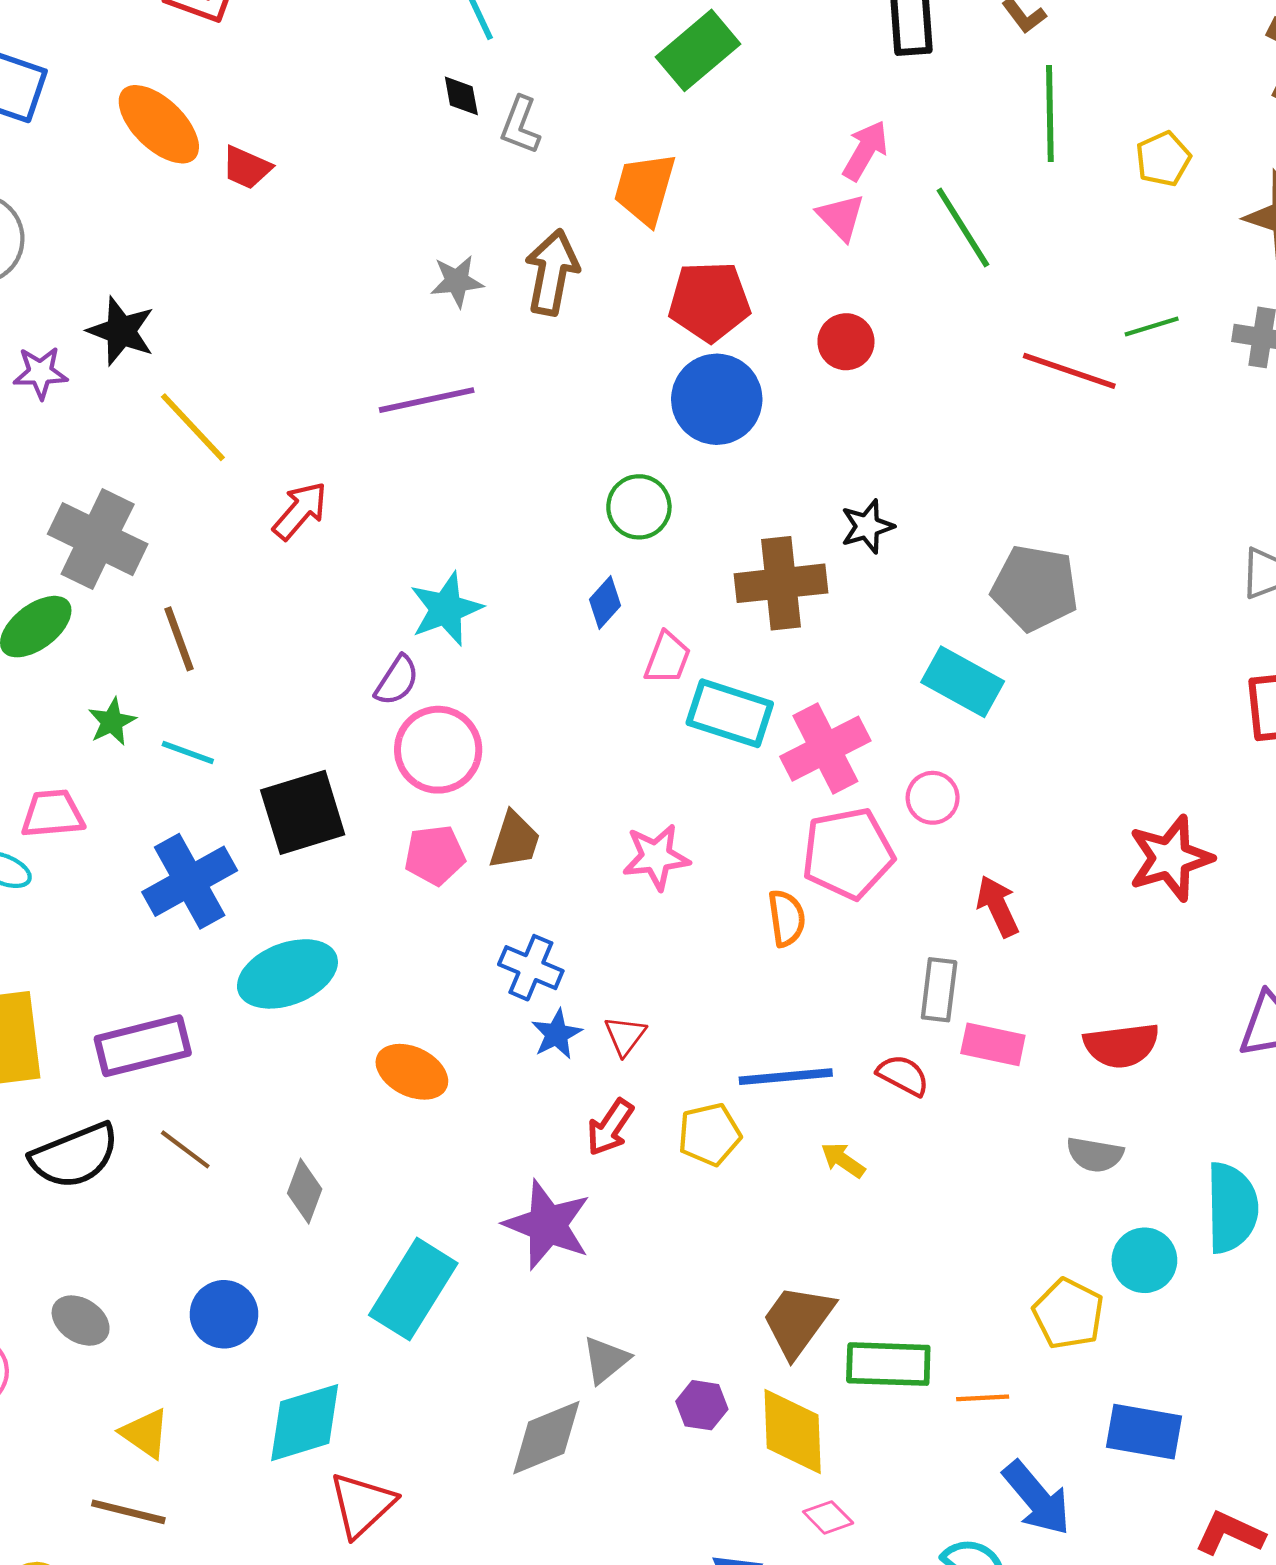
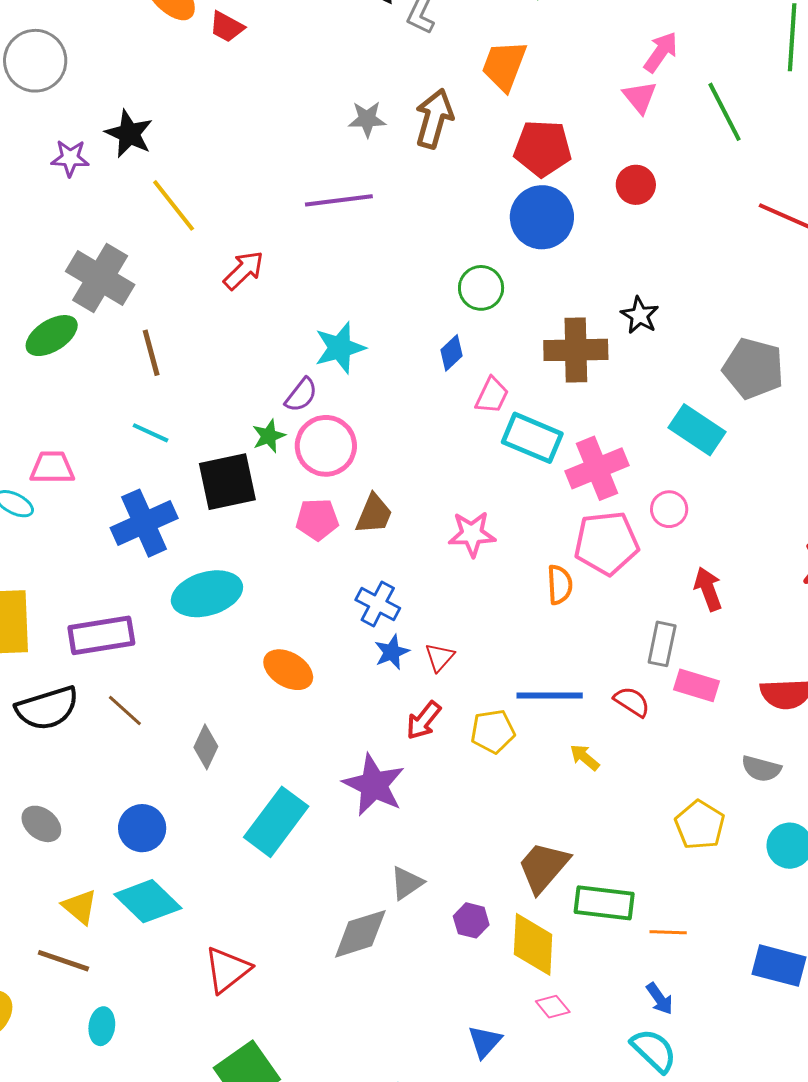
black star: (867, 526) -> (640, 315), turned -30
green star: (112, 722) -> (269, 436), moved
yellow pentagon: (1068, 1314) -> (700, 825), moved
cyan diamond: (305, 1423) -> (148, 901), moved, turned 56
blue arrow: (1037, 1498) -> (660, 999), moved, size x0.6

